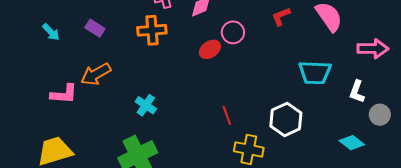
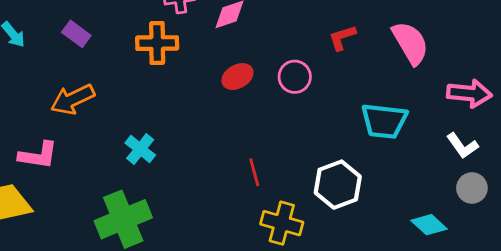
pink circle: (233, 32) -> (295, 77), moved
white L-shape: (357, 92) -> (462, 146), moved, turned -60
pink L-shape: (64, 94) -> (38, 155), moved

